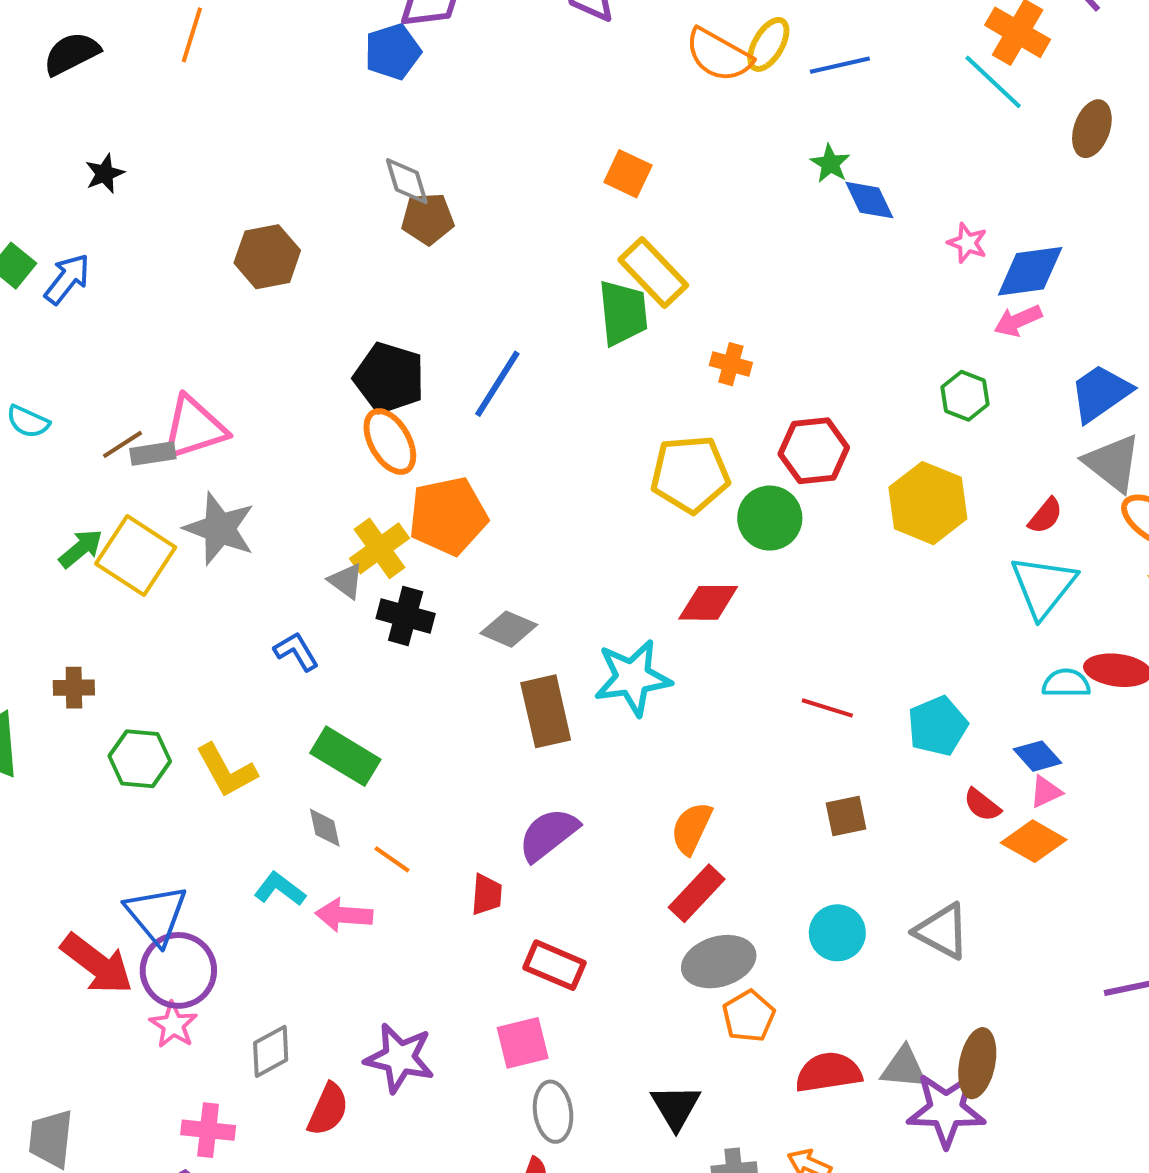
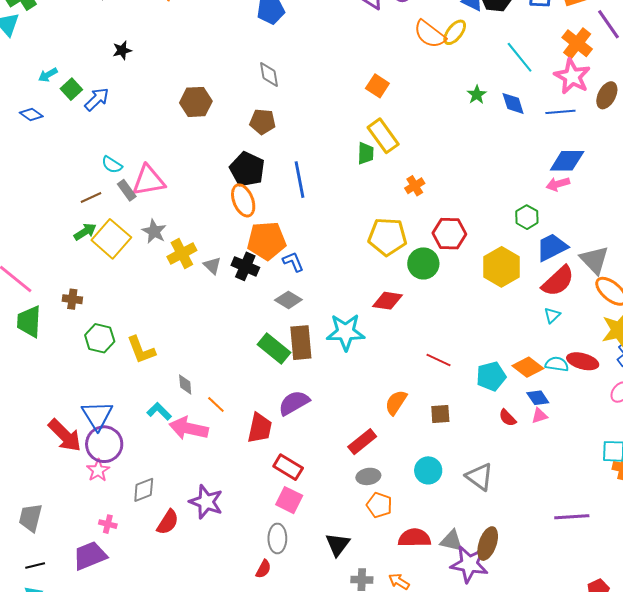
blue line: (840, 65) -> (560, 112), moved
cyan line: (993, 82) -> (520, 57), moved
blue diamond: (869, 200) -> (513, 103), moved
brown pentagon: (428, 219) -> (263, 122), moved
pink star: (967, 243) -> (572, 76), moved, size x1.8
green trapezoid: (623, 313) -> (366, 153), size x0.7
orange cross: (731, 364) -> (415, 186), turned 36
blue line: (497, 384) -> (299, 180), turned -51
blue trapezoid: (1100, 393) -> (552, 247), moved
cyan semicircle: (28, 422) -> (112, 165), moved
brown line: (123, 444) -> (91, 197), moved
gray rectangle: (153, 454) -> (127, 190), turned 55
red semicircle: (1045, 516) -> (558, 281), size x1.8
gray star: (220, 529) -> (154, 231), size x0.7
yellow cross: (379, 548) -> (182, 253), moved
cyan triangle: (1043, 586) -> (552, 315), size x0.5
black cross: (406, 616) -> (245, 266), moved
blue L-shape: (296, 651) -> (293, 262), moved
green rectangle: (345, 756) -> (274, 348), moved
orange semicircle: (692, 828) -> (396, 402), moved
orange diamond: (1034, 841) -> (528, 367), moved
red trapezoid: (487, 895) -> (260, 428), size x1.5
pink arrow: (344, 915) -> (189, 428), size x1.4
gray ellipse: (719, 962) -> (368, 476), size x0.7
orange pentagon: (749, 1016) -> (379, 505), turned -30
pink square: (523, 1043) -> (289, 500), moved, turned 32
pink cross: (208, 1130) -> (108, 524), size x0.7

